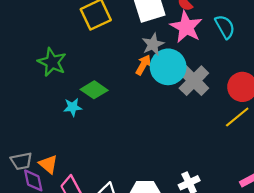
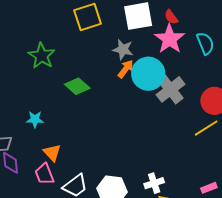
gray star: (153, 44) -> (123, 49), moved, turned 30
cyan star: (73, 107) -> (35, 119), moved
orange triangle: (48, 164) -> (52, 153), moved

